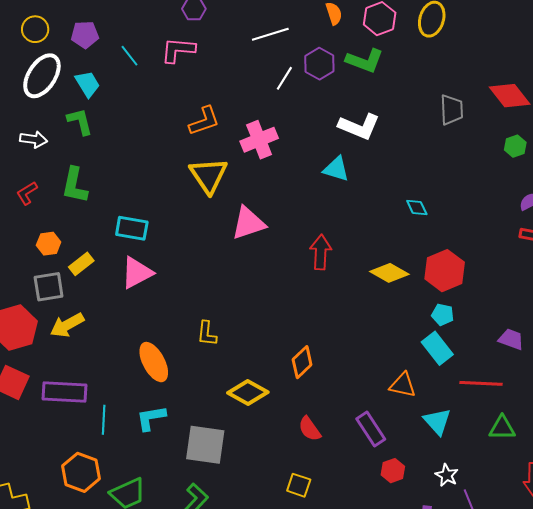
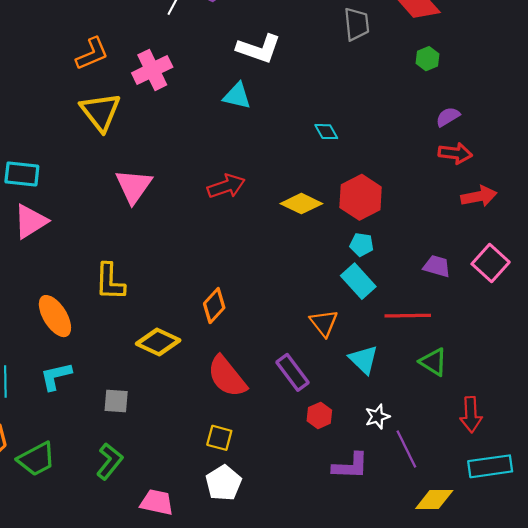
pink triangle: (248, 223) -> (134, 186), moved, turned -33
red arrow: (321, 252) -> (226, 186), turned 72
yellow L-shape: (207, 334) -> (110, 282), size x1.4
orange triangle: (403, 385) -> (324, 323), turned 44
green triangle: (502, 428) -> (433, 362), turned 36
red semicircle: (310, 429) -> (227, 377), size x1.6
gray square: (205, 445) -> (116, 401), size x0.6
white star: (447, 475) -> (377, 417), turned 30

